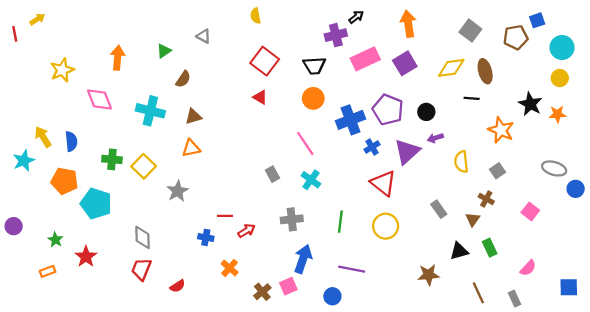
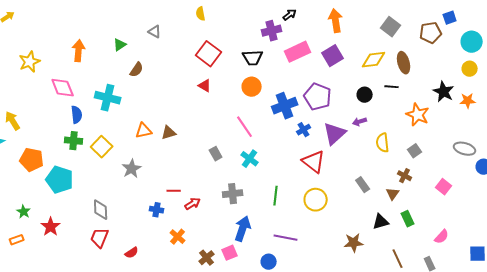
black circle: (426, 112) -> (365, 95), moved
brown triangle: (193, 116) -> (169, 133), moved
blue semicircle: (71, 141) -> (77, 115), moved

